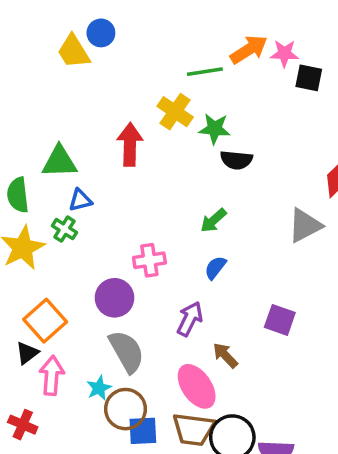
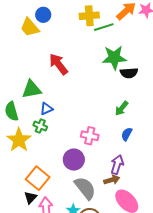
yellow cross: (175, 112) -> (89, 16), moved, turned -30
green star: (215, 129) -> (114, 58), size x1.4
red arrow: (130, 144) -> (58, 64), moved, turned -30
pink cross: (149, 260) -> (90, 136), turned 30
brown arrow: (225, 355) -> (112, 180), moved, turned 126

